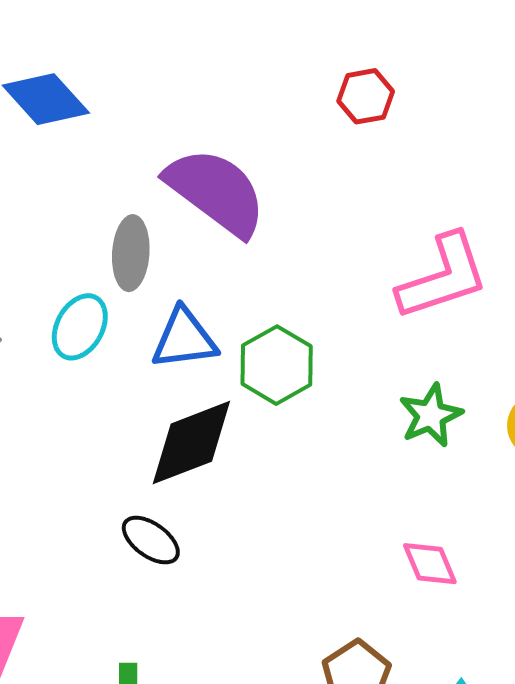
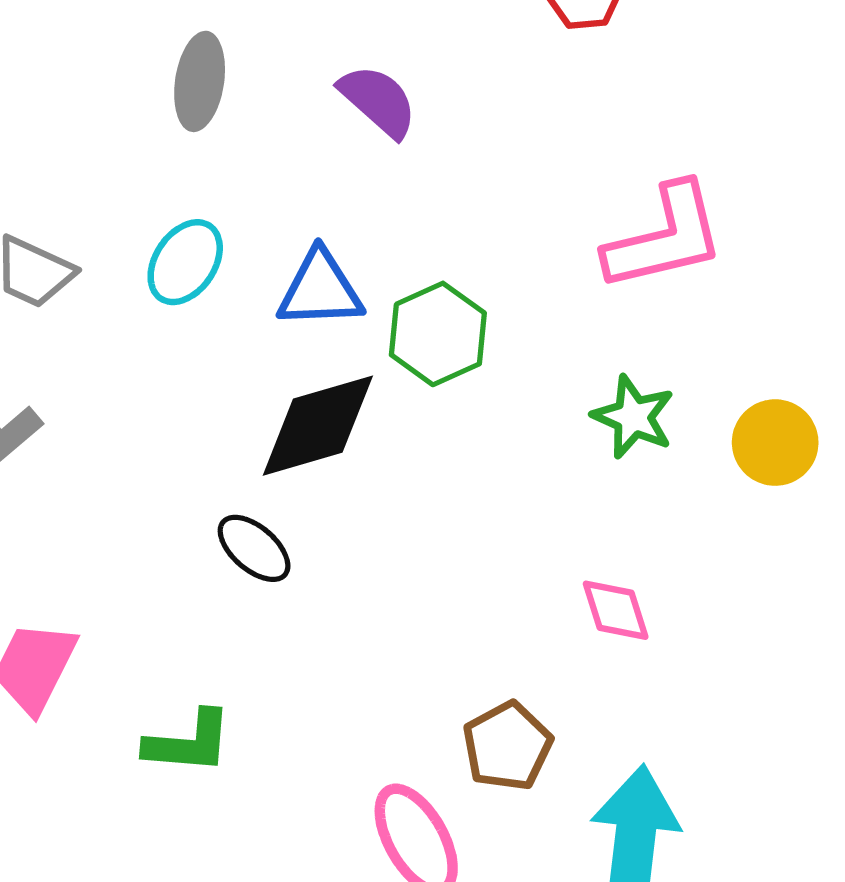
purple semicircle: (216, 192) -> (378, 101), size x0.6
gray ellipse: (131, 253) -> (200, 81), moved
green star: (431, 415) -> (633, 417), turned -30

